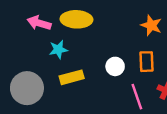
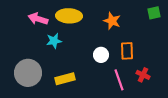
orange star: (151, 25) -> (112, 21), moved
yellow rectangle: (72, 77) -> (65, 79), moved

